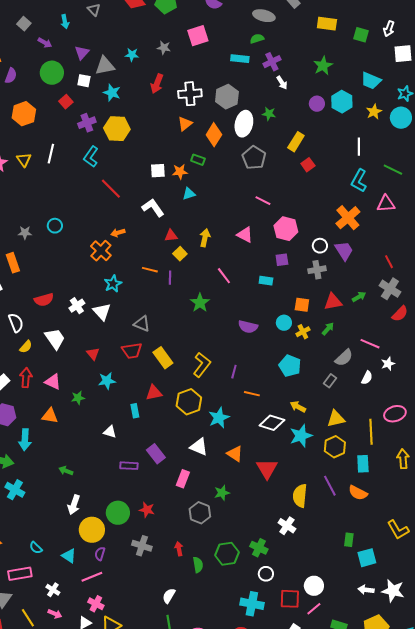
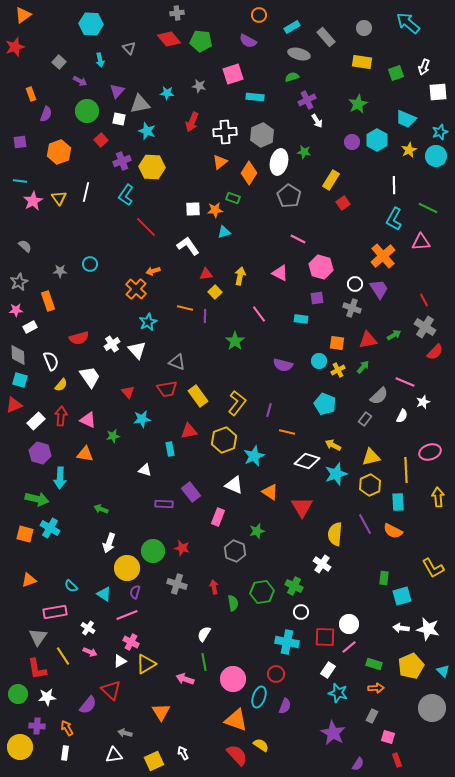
green square: (361, 35) -> (396, 73), turned -35
cyan rectangle: (240, 59) -> (255, 97), moved
gray cross: (317, 270) -> (352, 308), turned 30

